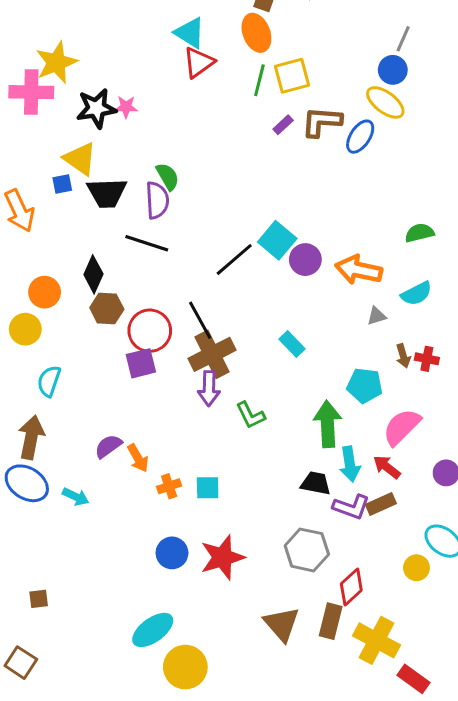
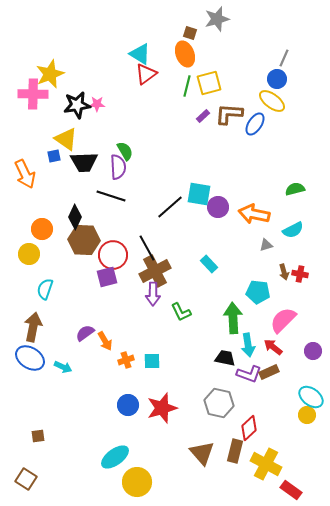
cyan square: (277, 240) -> (199, 194), turned -30
brown hexagon: (107, 308) -> (84, 240), size x1.4
yellow circle: (416, 568) -> (307, 415), moved

